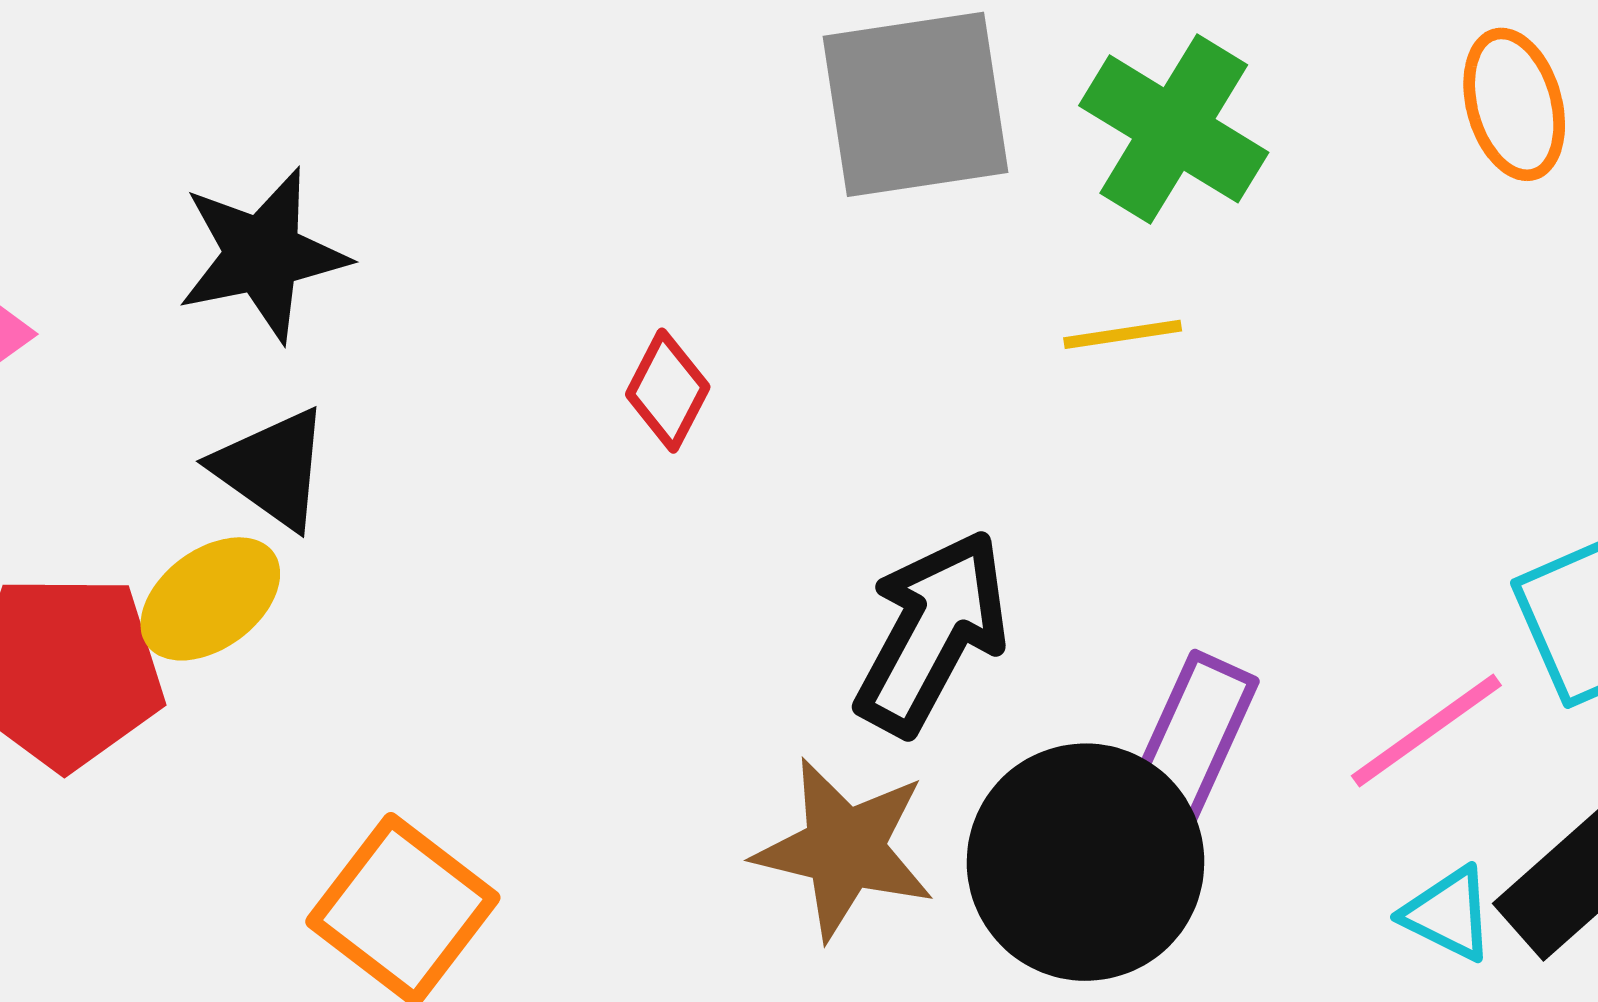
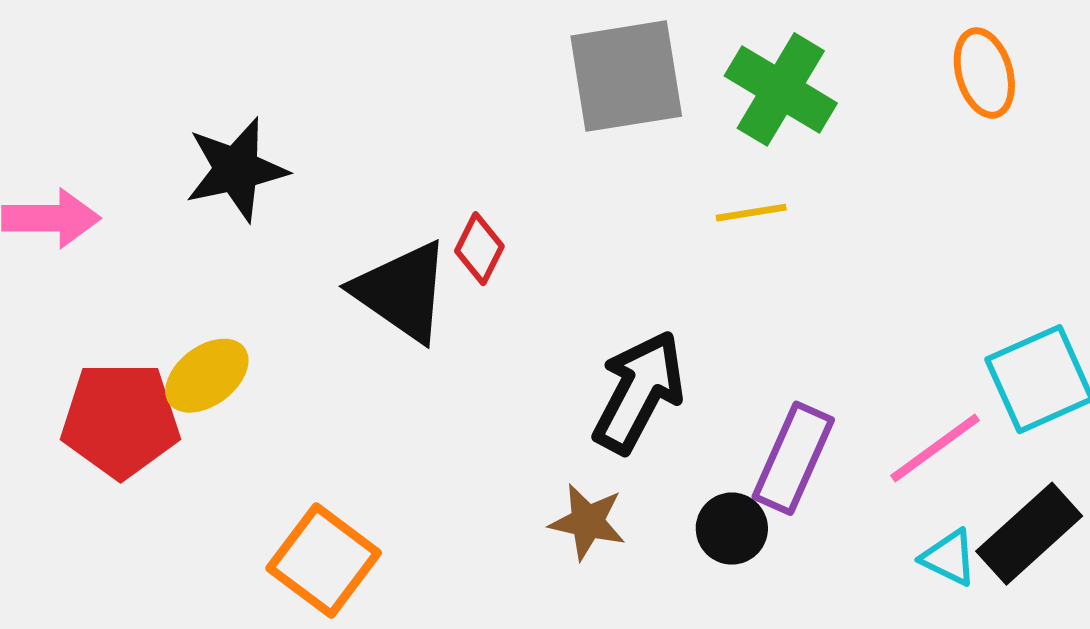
black triangle: (272, 468) -> (402, 291), moved, size x1.4
brown star: (844, 849) -> (587, 522), size x0.7
black circle: (1086, 862) -> (732, 529), size x0.5

